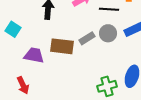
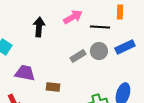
brown rectangle: (62, 46) -> (53, 87), moved, size x0.6

